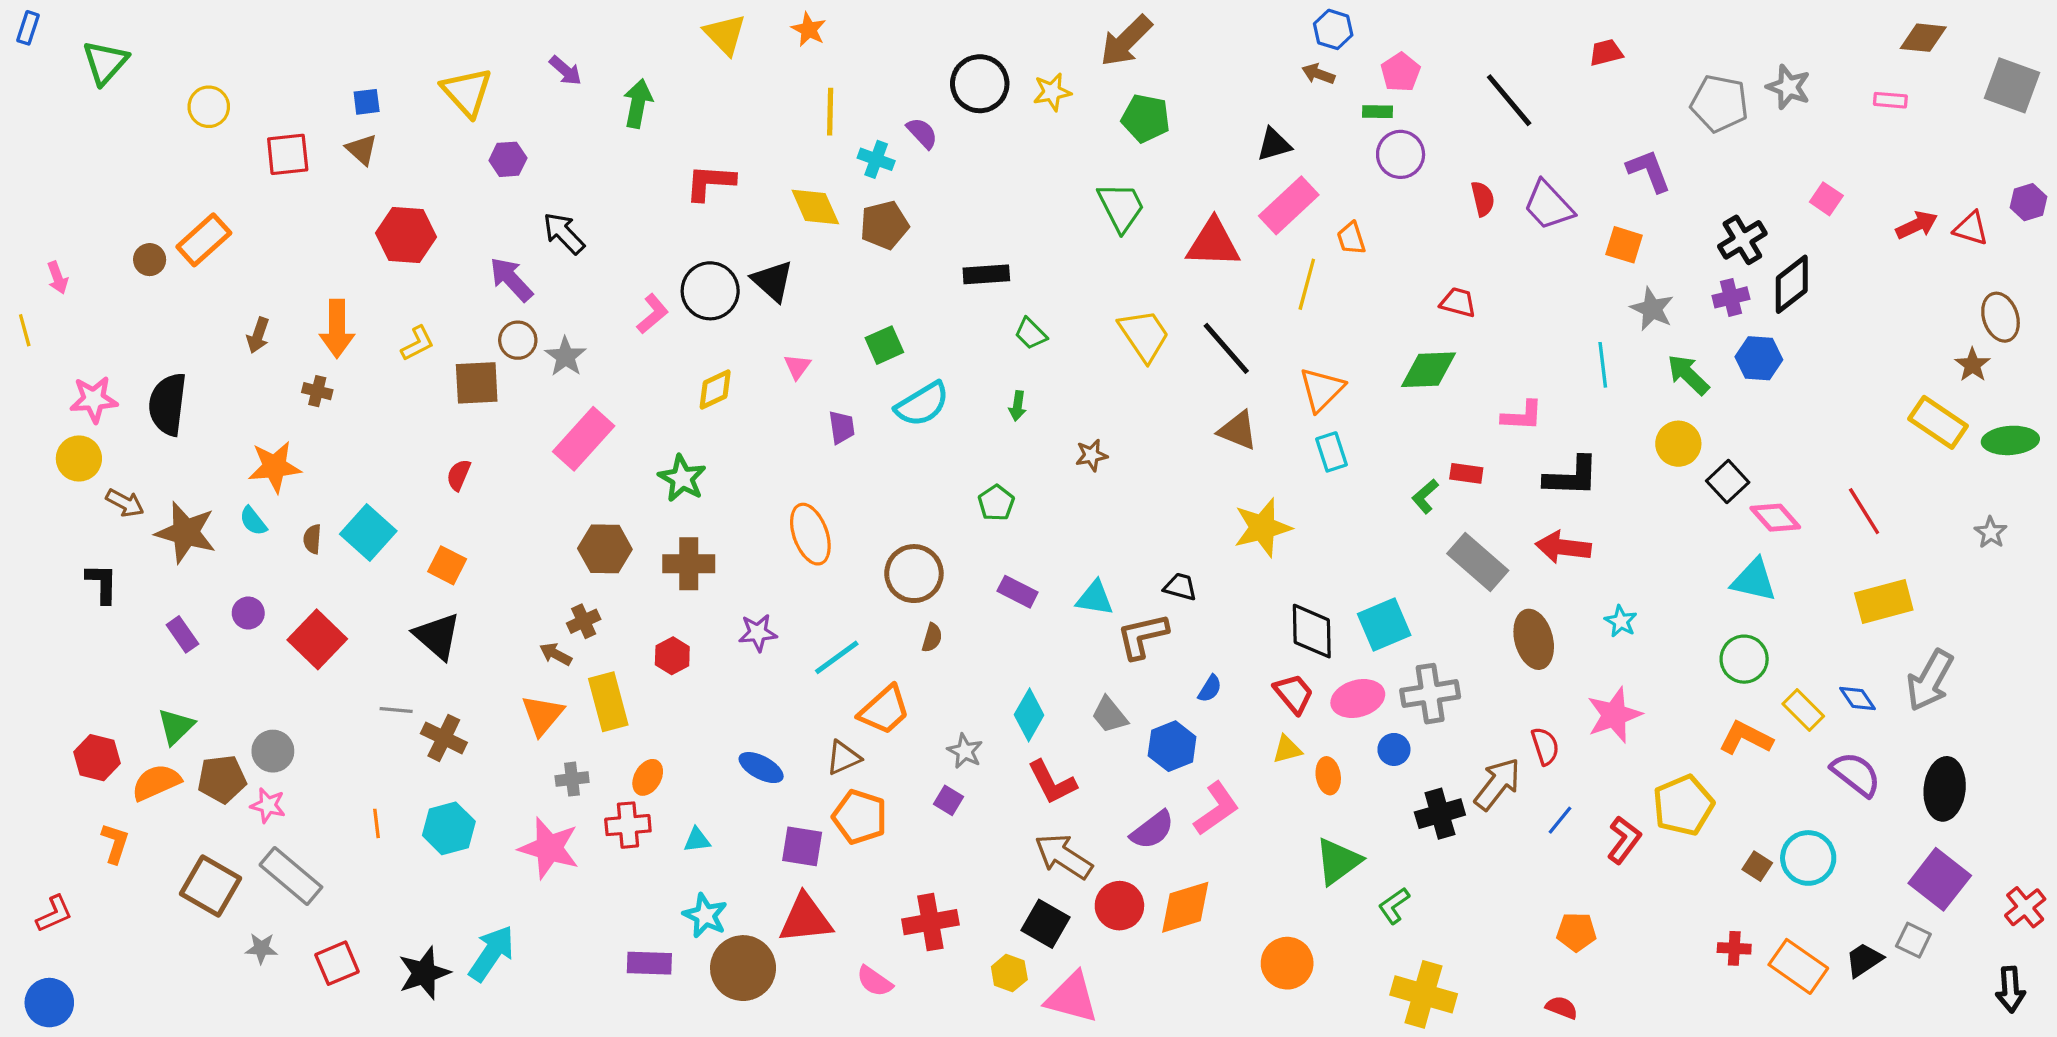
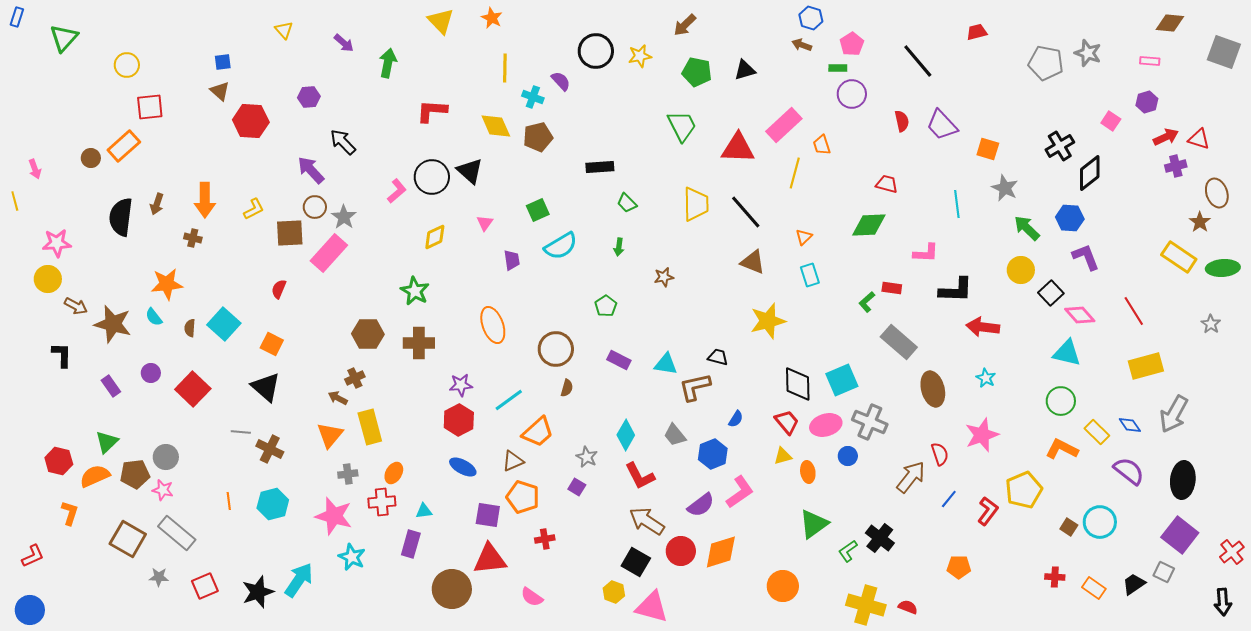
brown arrow: (1126, 41) -> (685, 25), size x0.7
yellow triangle: (467, 92) -> (284, 30), moved, size x0.6
black triangle: (1274, 145) -> (745, 70), moved
red square: (288, 154) -> (150, 107), moved
purple L-shape: (1649, 171) -> (1086, 257), moved
purple hexagon: (2028, 202) -> (1147, 102), moved
red hexagon: (406, 235) -> (251, 121), moved
purple cross: (1731, 297) -> (1176, 166), moved
yellow trapezoid: (1144, 335) -> (696, 204), turned 33
cyan line: (1603, 365) -> (957, 204), moved
orange triangle: (1322, 389) -> (804, 237), size x0.6
black semicircle: (168, 404) -> (121, 217), moved
pink rectangle: (584, 439) -> (329, 253), moved
red arrow: (1563, 547) -> (983, 327), moved
red hexagon: (672, 656) -> (459, 420), moved, size x1.4
gray cross: (1430, 694) -> (870, 422), turned 32
black cross: (1440, 814) -> (880, 538), moved, turned -36
cyan star: (705, 915) -> (352, 557), moved
red cross: (930, 922) -> (545, 539), moved, size x0.6
purple rectangle: (649, 963) -> (411, 544), moved, turned -76
orange rectangle: (1798, 966) -> (1094, 588), size x0.7
red semicircle: (1562, 1008) -> (908, 607), moved

